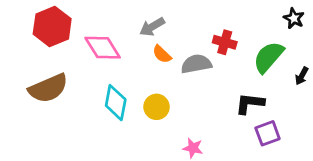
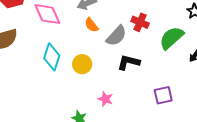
gray semicircle: (196, 64) -> (116, 36), turned 135
black L-shape: (250, 103) -> (129, 62), moved

